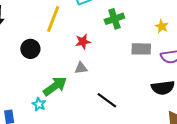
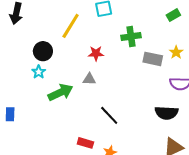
gray rectangle: (141, 49) -> (153, 59), moved
cyan star: (39, 104) -> (39, 72), moved

